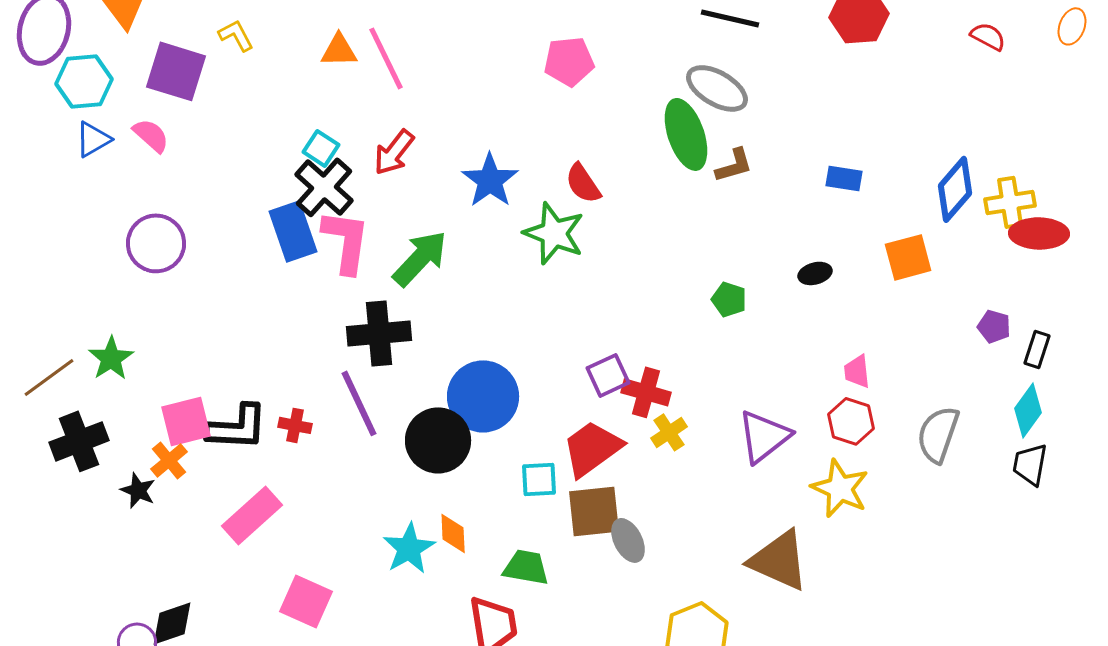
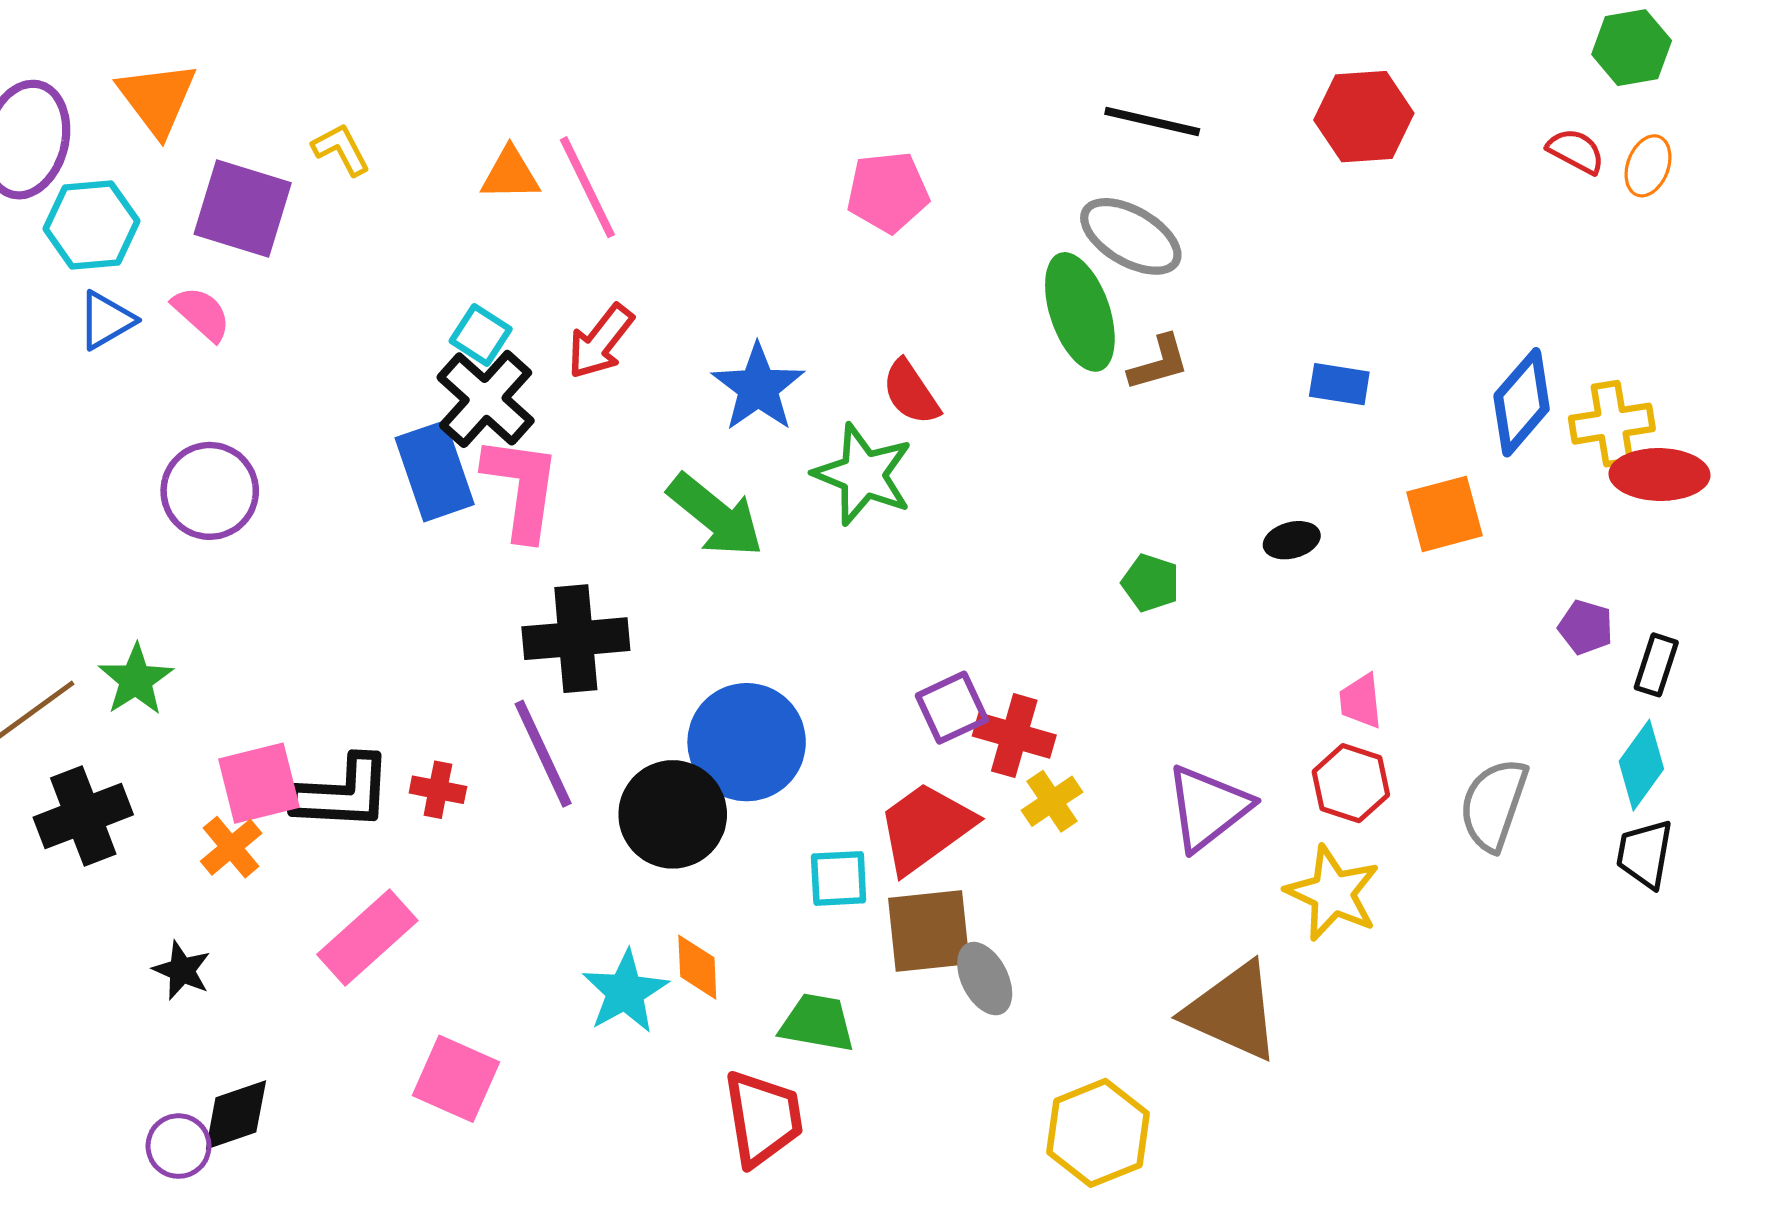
orange ellipse: (1072, 26) -> (1648, 166), moved
green arrow: (420, 258) -> (715, 516), moved, turned 86
black star: (138, 490) -> (182, 970), moved

